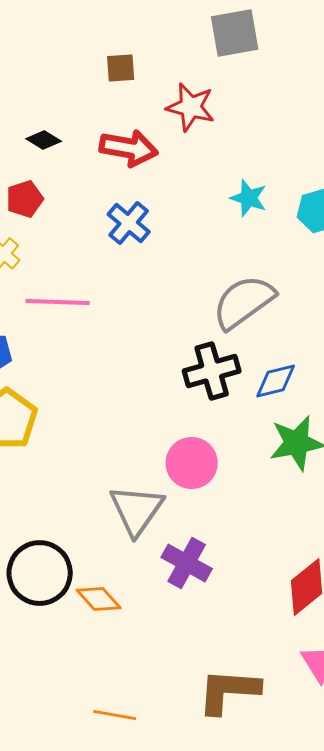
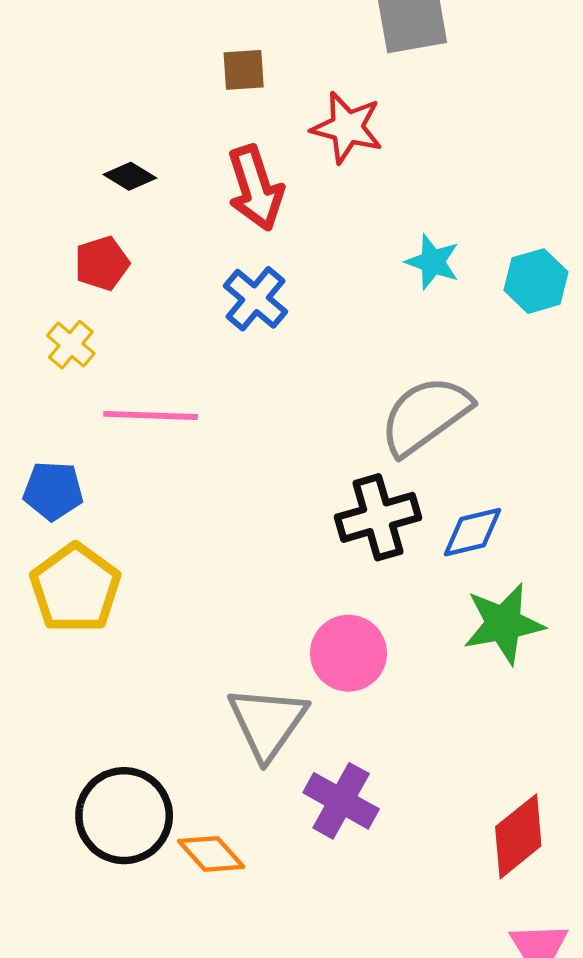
red arrow: (129, 148) -> (255, 188), turned 62

